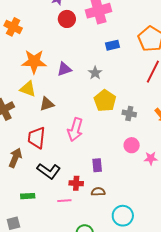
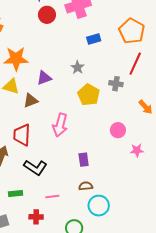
purple triangle: (64, 69) -> (44, 78), moved
gray cross: (129, 114) -> (116, 84), moved
pink circle: (132, 145) -> (118, 130), moved
red cross: (76, 183) -> (36, 217), moved
cyan circle: (123, 216) -> (99, 206), moved

